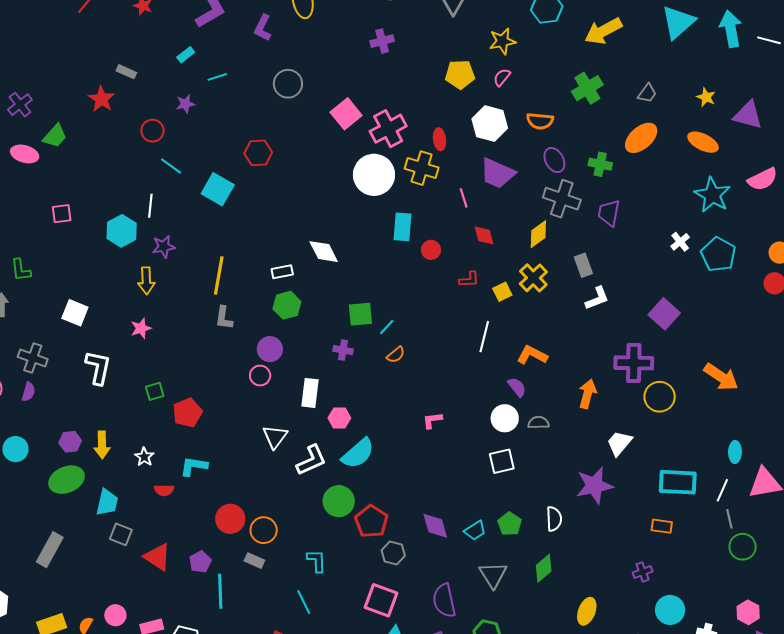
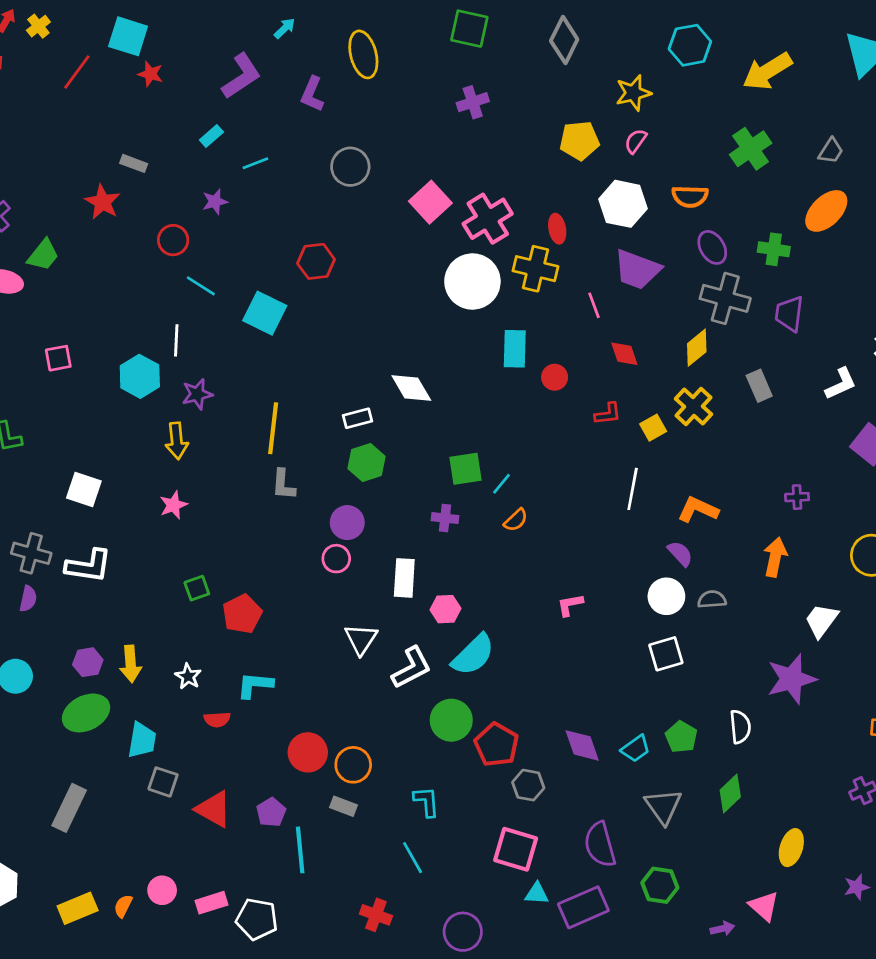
white L-shape: (597, 298) -> (841, 384), moved
purple cross: (634, 363) -> (797, 497), moved, size x0.5
white L-shape: (98, 367) -> (89, 566), moved, turned 90

